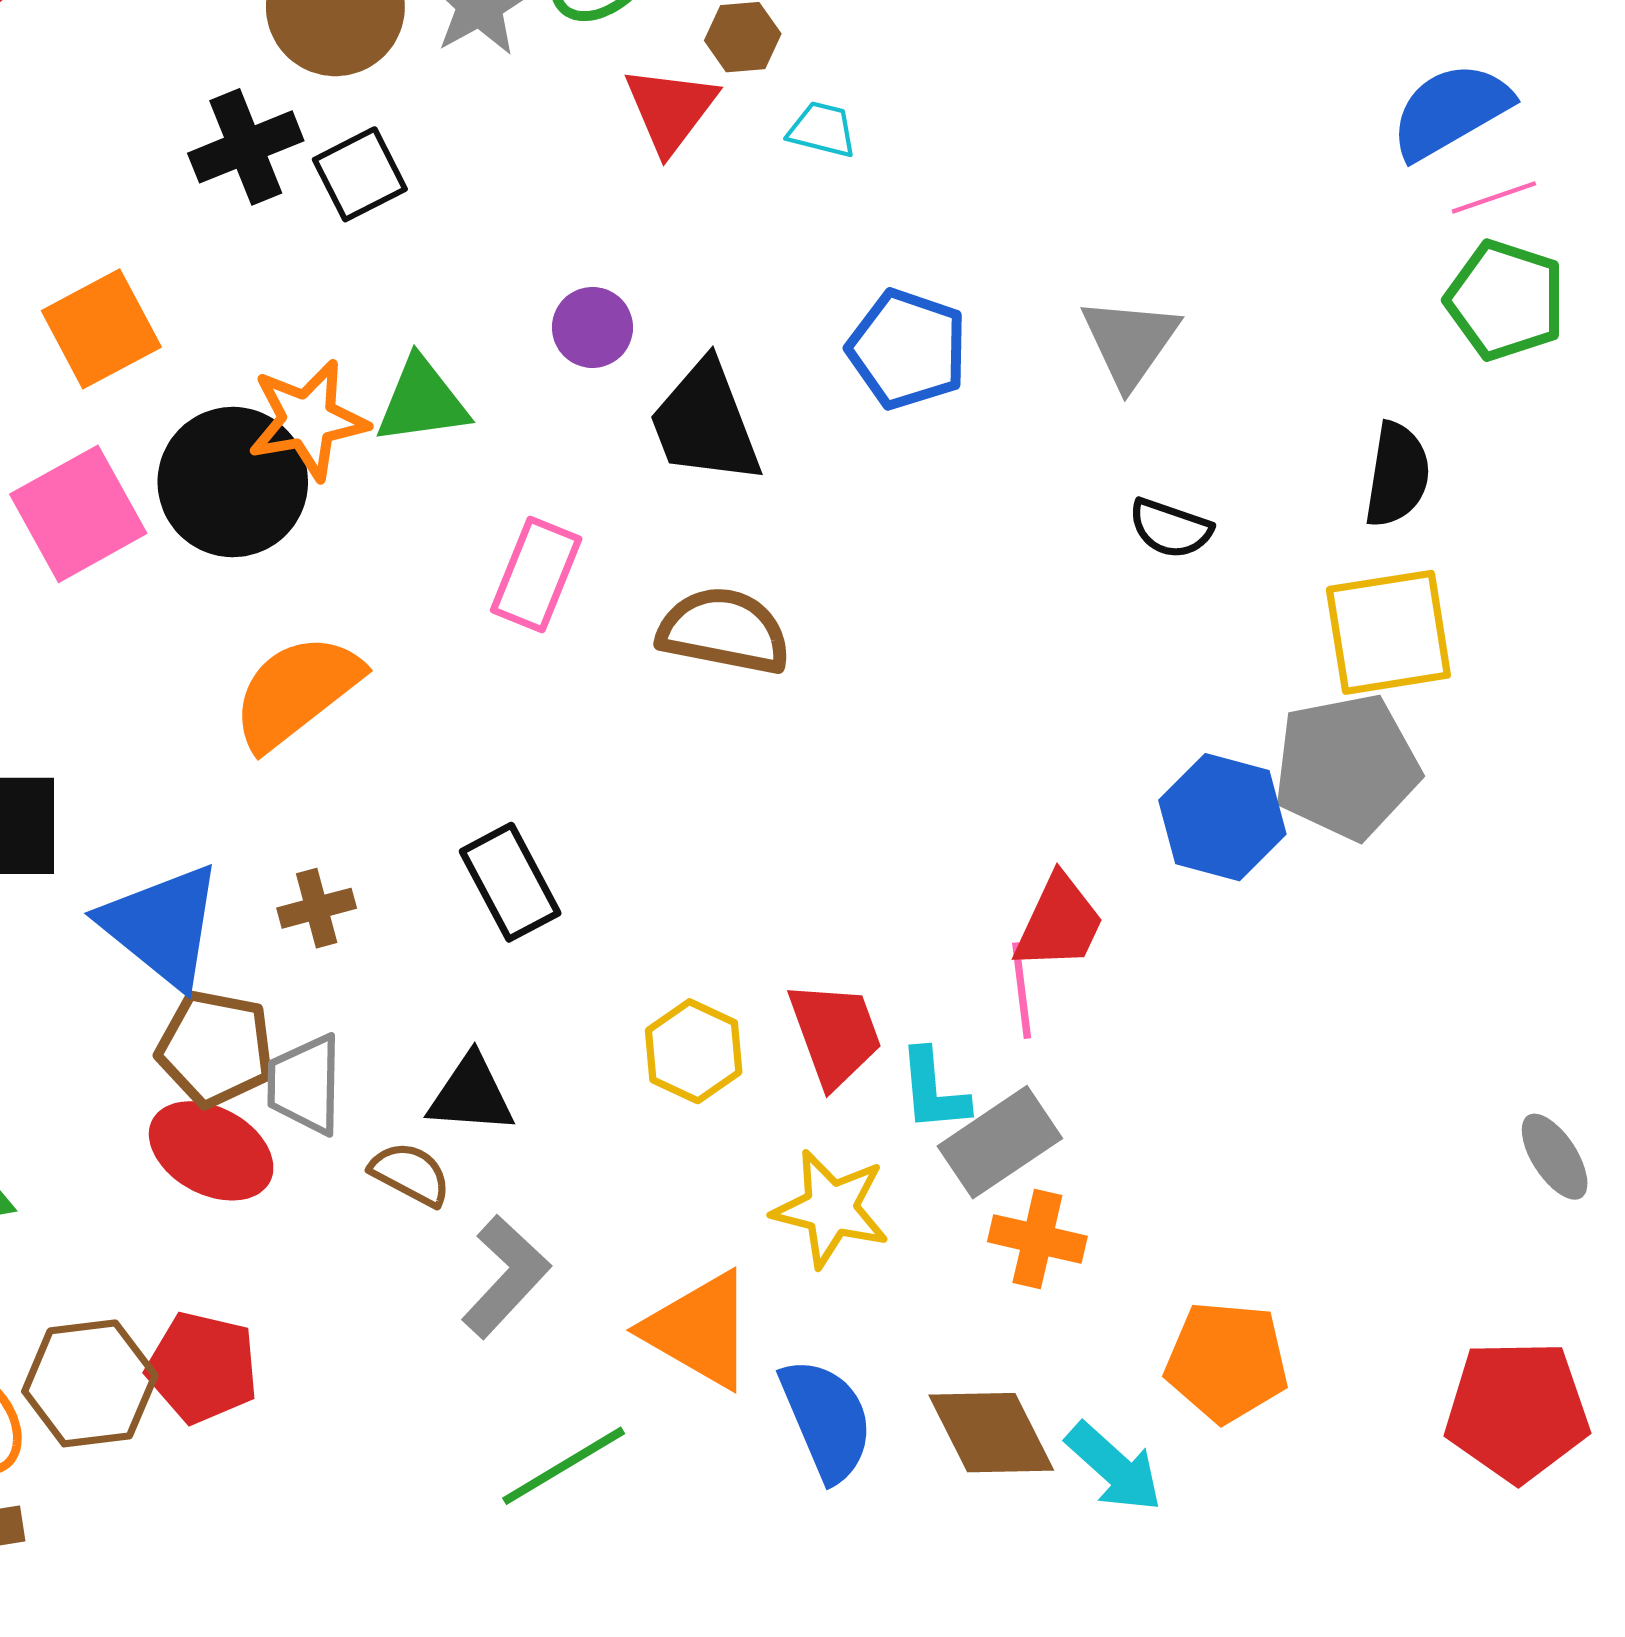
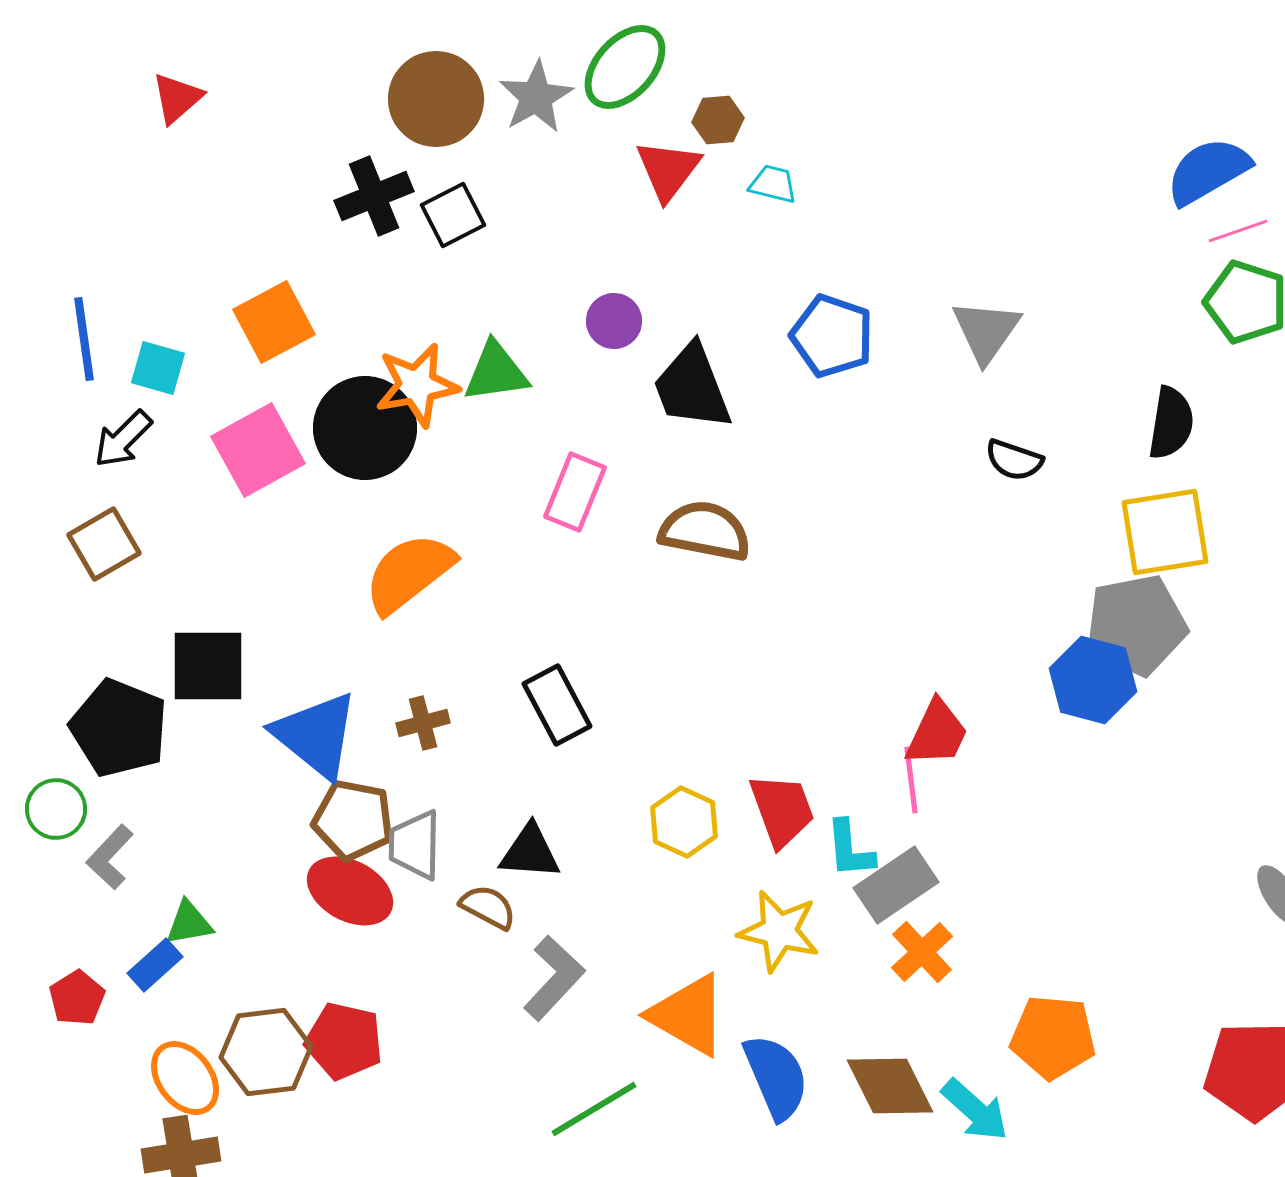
blue hexagon: (1222, 817) -> (1093, 680), moved
orange cross: (1037, 1239) -> (922, 952), turned 34

